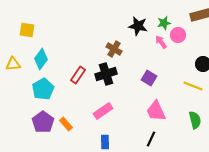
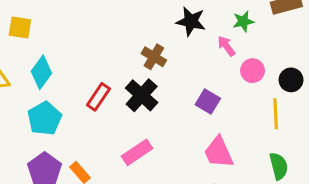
green star: (164, 23) -> (243, 21), moved
pink circle: (178, 35) -> (253, 71), moved
black cross: (106, 74) -> (142, 95), turned -30
yellow line: (193, 86) -> (276, 114), turned 66

